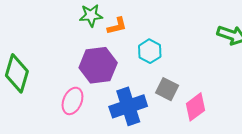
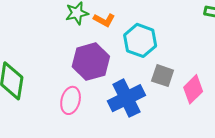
orange L-shape: (117, 26) -> (104, 20), turned 50
cyan hexagon: (150, 51) -> (140, 40), size x1.4

